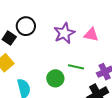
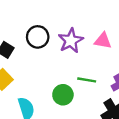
black circle: (26, 26) -> (38, 37), moved

